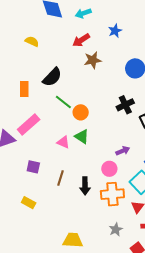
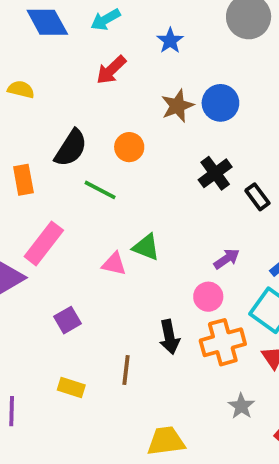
brown star: (93, 60) -> (177, 106), moved
orange circle: (81, 112) -> (129, 147), moved
purple square: (33, 167) -> (68, 320), turned -32
brown line: (61, 178) -> (126, 370), moved

